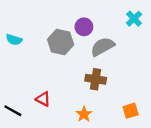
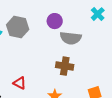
gray hexagon: (61, 42) -> (18, 27), moved
gray semicircle: (103, 47) -> (71, 38), turned -145

